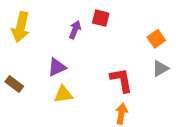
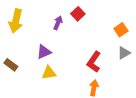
red square: (101, 18) -> (78, 14), turned 32
red L-shape: (121, 80) -> (94, 62), turned -135

